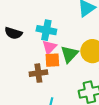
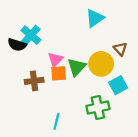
cyan cross: (46, 30) -> (31, 35), moved, turned 30
brown cross: (38, 73) -> (34, 81), moved

